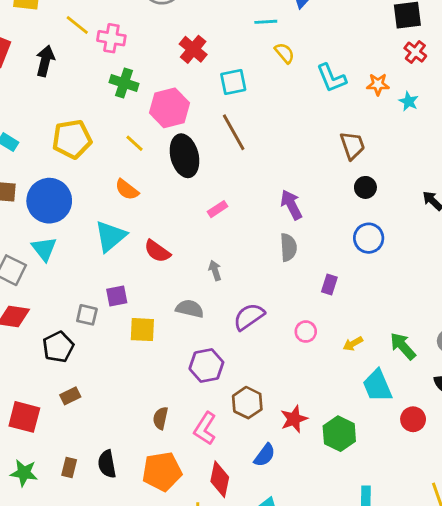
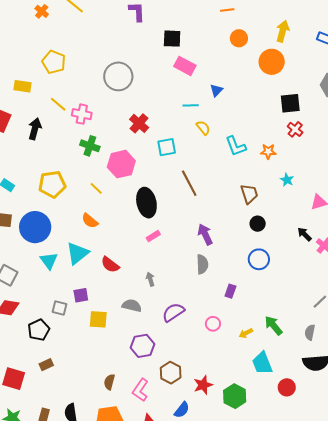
cyan star: (409, 101) -> (287, 180), moved
brown line: (234, 132) -> (189, 183), moved
black ellipse: (184, 156) -> (146, 203), moved
cyan triangle: (44, 249) -> (49, 261), moved
green arrow: (403, 346) -> (273, 325), moved

